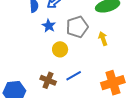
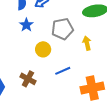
blue star: (49, 26) -> (26, 25), moved
blue line: (74, 76) -> (63, 71), moved

